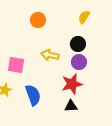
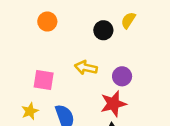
orange circle: (38, 20) -> (47, 22), moved
black circle: (78, 44) -> (103, 30), moved

